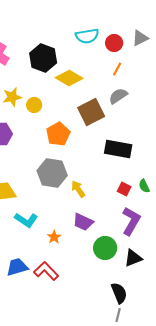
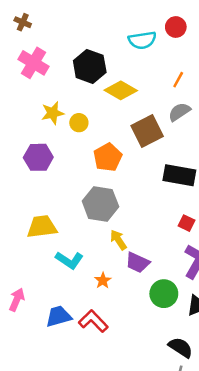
red circle: (114, 43) -> (176, 27), moved
yellow arrow: (78, 189) -> (118, 240), moved
black semicircle: (119, 293) -> (181, 347), turned -35

